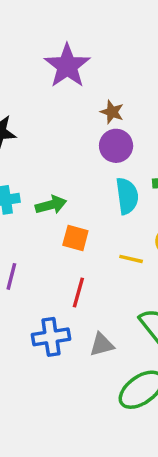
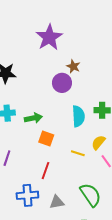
purple circle: (116, 146) -> (62, 83), moved

